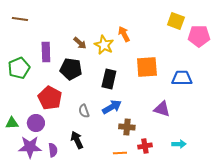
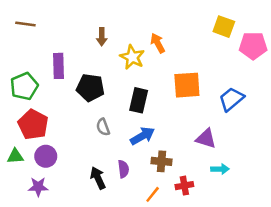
brown arrow: (80, 43) -> (102, 37), moved, turned 48
blue trapezoid: (182, 78) -> (231, 99), turned -40
red pentagon: (50, 98) -> (33, 124), moved
gray semicircle: (84, 111) -> (103, 127), moved
cyan arrow: (179, 144) -> (220, 169), moved
purple star: (30, 147) -> (38, 187), size x0.7
purple semicircle: (53, 150) -> (123, 169), moved
orange line: (120, 153) -> (153, 194), turned -48

